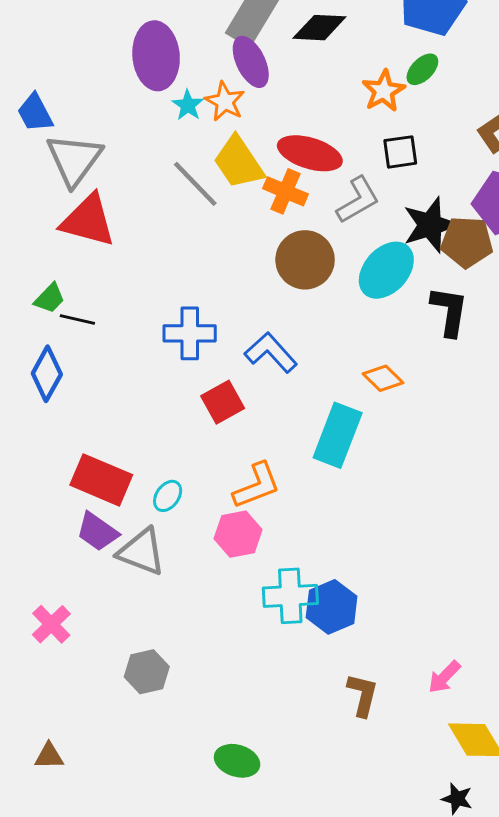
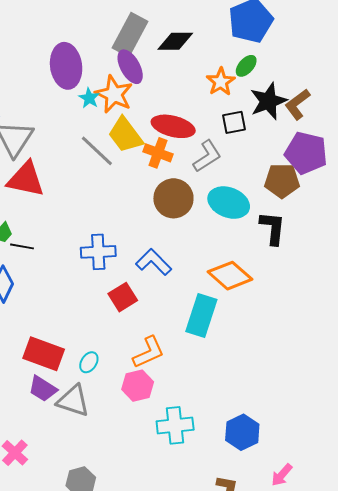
orange star: (225, 101) -> (114, 94), size x1.4
black star: (430, 225) -> (268, 101), moved
cyan ellipse: (386, 270) -> (229, 203), turned 72
orange diamond: (383, 378) -> (230, 276), size x1.6
blue hexagon: (332, 607) -> (242, 432), moved

